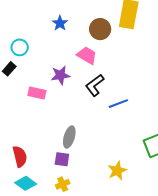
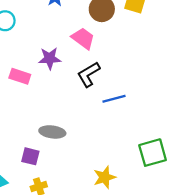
gray ellipse: (69, 137) -> (52, 132), turned 75
purple square: (62, 159) -> (30, 156), moved

